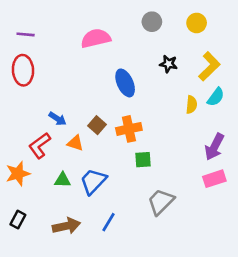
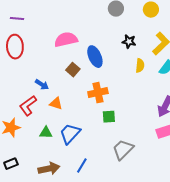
pink semicircle: (96, 38) -> (66, 40), moved
yellow semicircle: (191, 105) -> (140, 66), moved
brown square: (97, 125) -> (73, 70), moved
black rectangle: (18, 220) -> (11, 164), turned 40

